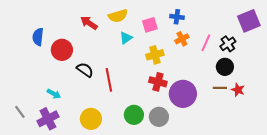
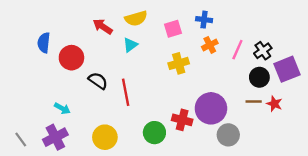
purple square: (249, 21) -> (287, 69), moved
cyan triangle: (126, 38) -> (130, 45), moved
red cross: (158, 82) -> (182, 120), moved
gray line: (20, 112) -> (21, 139), moved
gray circle: (159, 117) -> (228, 135), moved

